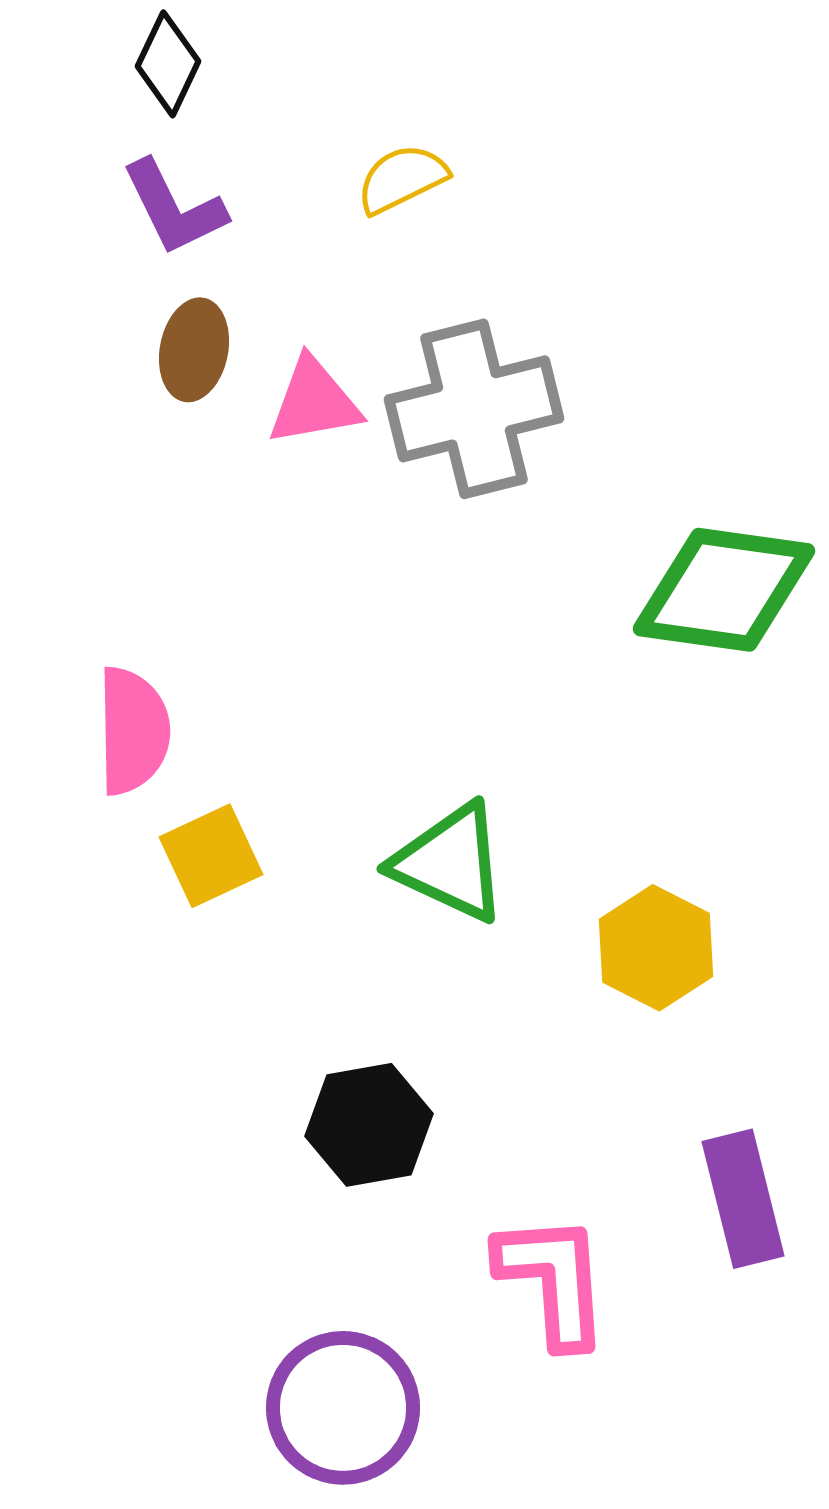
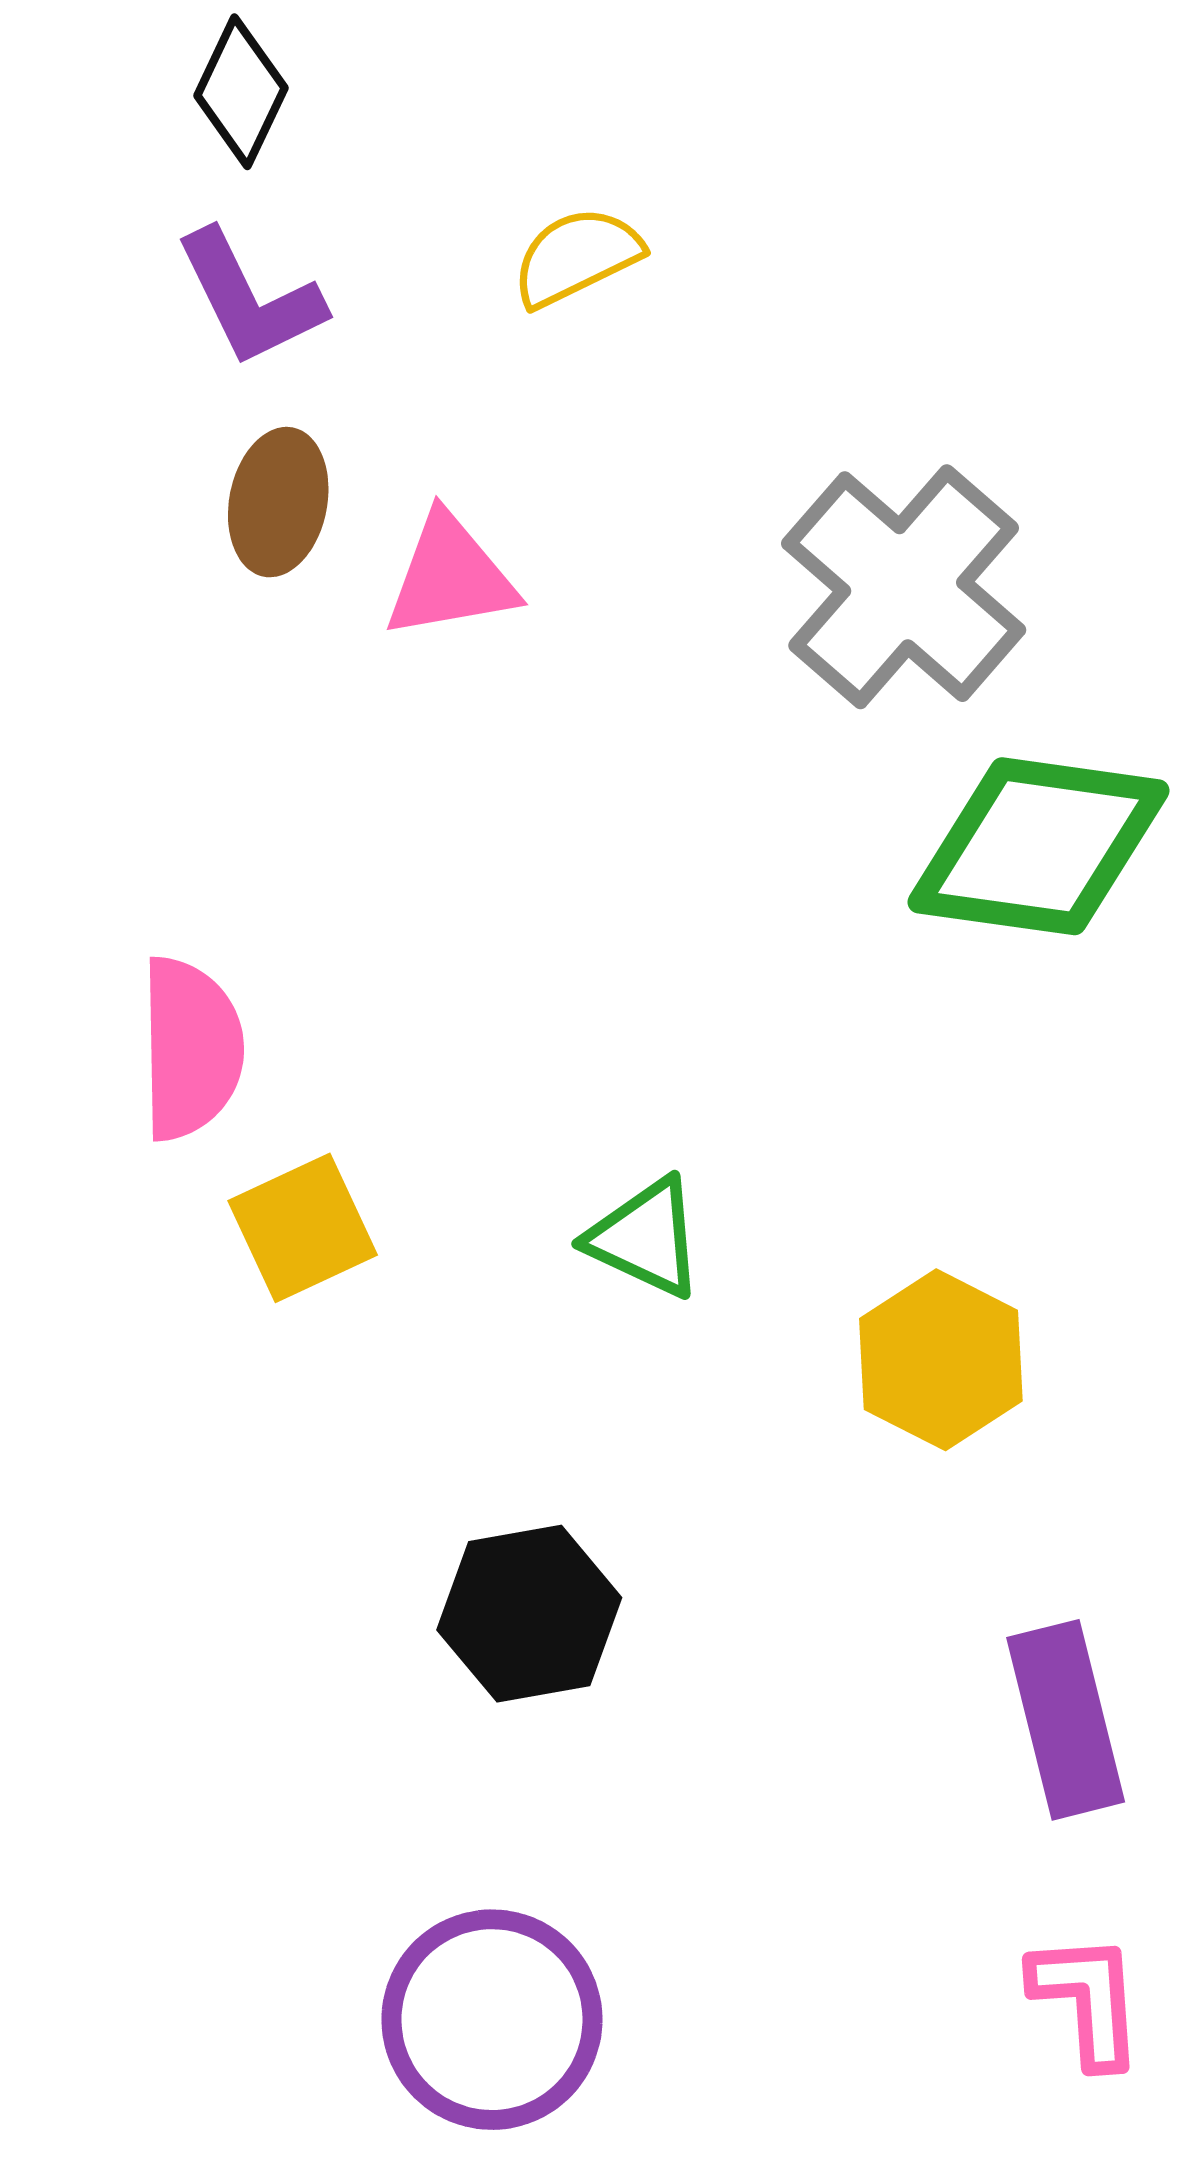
gray cross: (474, 409) -> (904, 587), moved, turned -35
green triangle: (450, 863) -> (645, 1238), size x0.7
pink L-shape: (553, 1280) -> (1087, 2000), moved, size x0.7

